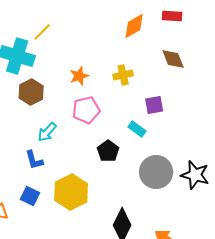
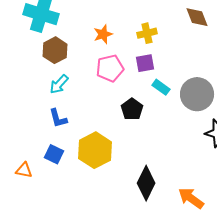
purple square: (154, 105) -> (145, 63), moved
cyan arrow: (47, 132) -> (59, 84), moved
gray circle: (156, 172) -> (197, 94), moved

